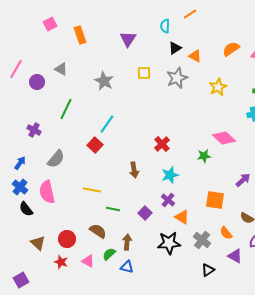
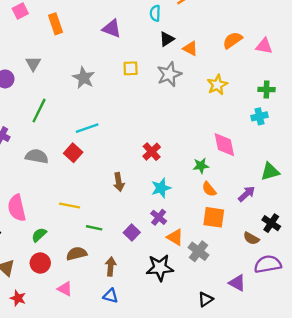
purple triangle: (128, 39) -> (112, 29), turned -42
gray triangle: (61, 69) -> (33, 64), turned 32
cyan line: (107, 124) -> (87, 128), turned 36
pink diamond: (224, 138) -> (224, 145), turned 35
gray semicircle: (56, 159) -> (37, 156), moved, turned -120
brown semicircle: (98, 231) -> (77, 254), turned -48
orange semicircle: (226, 233) -> (209, 189), moved
gray cross: (202, 240) -> (199, 251), moved
green semicircle: (109, 254) -> (39, 235), moved
red star: (61, 262) -> (18, 298), moved

